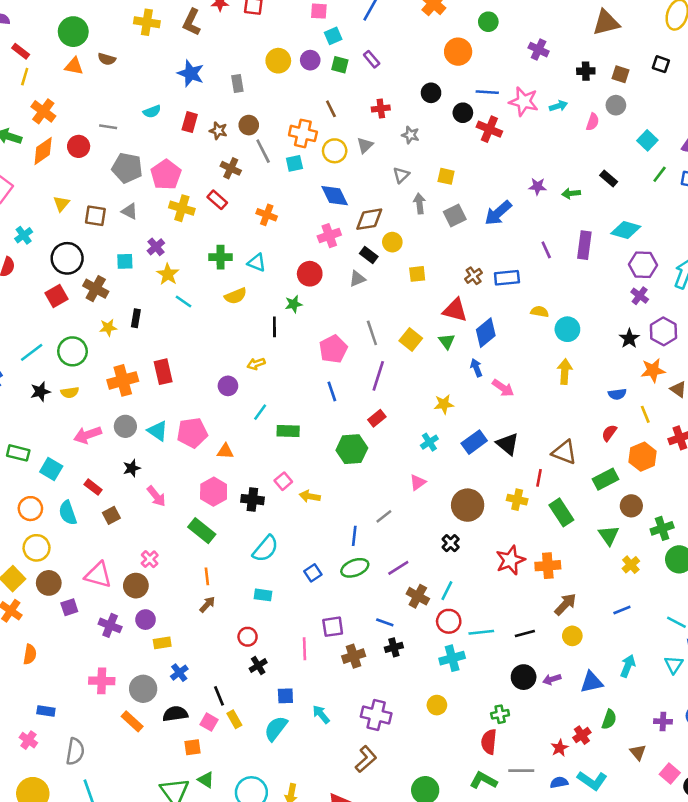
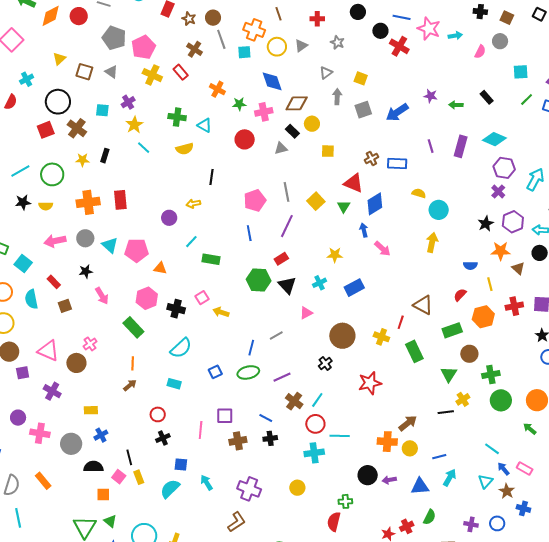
cyan square: (647, 140) -> (521, 72), turned 35
green star: (294, 304) -> (239, 104), moved
black triangle: (508, 444) -> (287, 285), moved
orange cross: (548, 566) -> (387, 442), moved
blue line: (622, 610) -> (439, 457), moved
purple circle: (146, 620) -> (18, 418), moved
black line: (525, 634) -> (446, 412), moved
orange rectangle: (132, 721) -> (43, 481), moved

